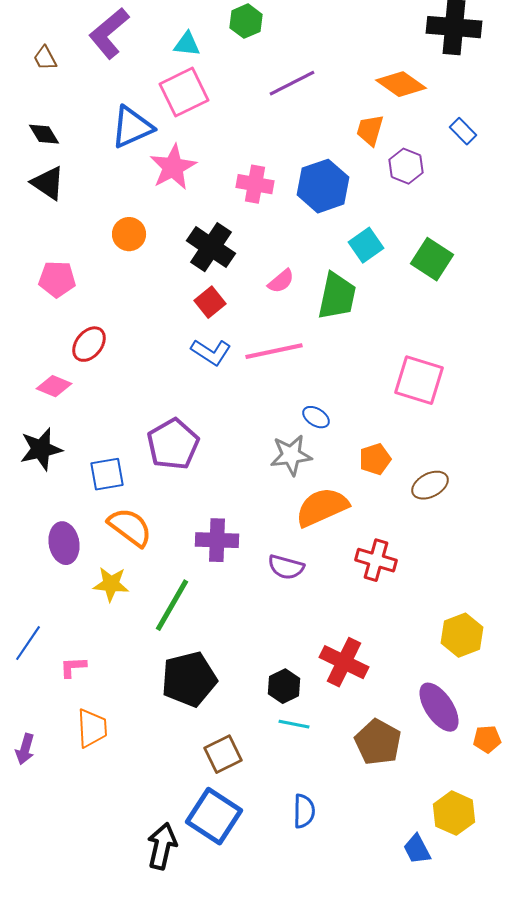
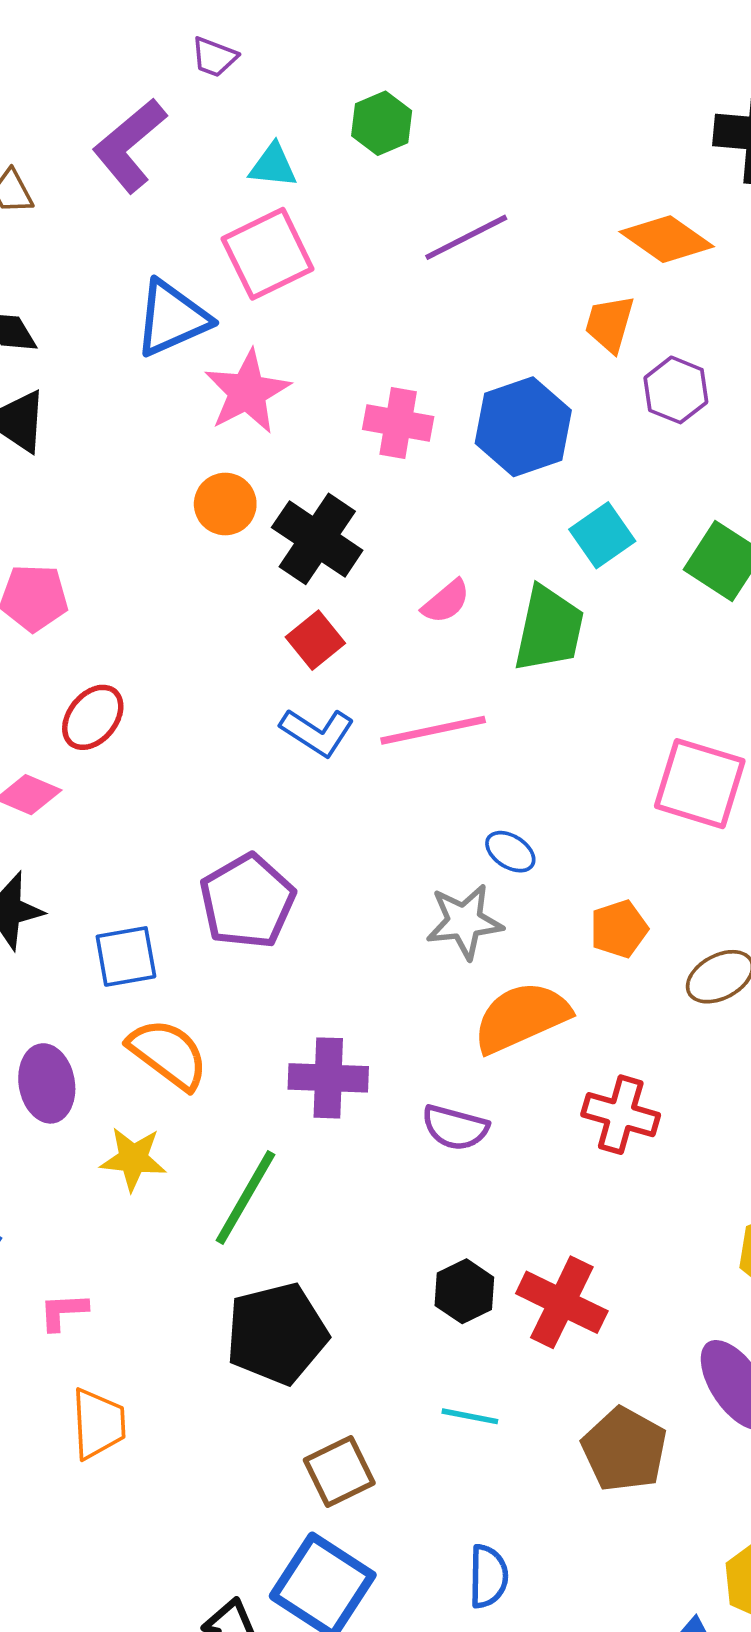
orange circle: (129, 234) -> (225, 504), moved
black hexagon: (284, 686) -> (464, 1291), moved

